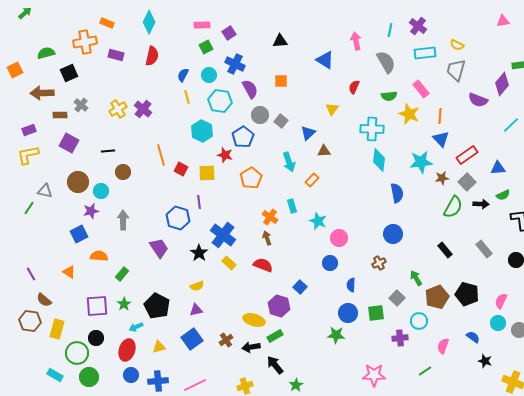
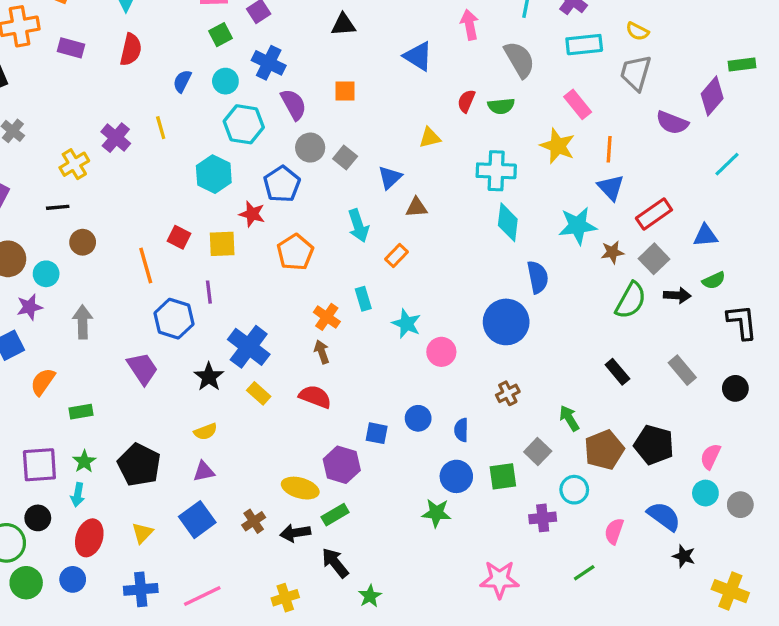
green semicircle: (389, 96) -> (501, 106), moved
yellow line: (187, 97) -> (161, 128), moved
yellow cross: (118, 109) -> (74, 164), moved
yellow triangle: (332, 109) -> (430, 138), turned 40
orange line: (161, 155) -> (146, 265), moved
blue circle: (393, 234) -> (506, 322), moved, size x1.4
orange semicircle: (99, 256) -> (43, 382), turned -60
blue circle: (330, 263) -> (418, 418), moved
green rectangle: (122, 274) -> (81, 412), turned 40
blue square: (300, 287) -> (377, 433), turned -32
cyan arrow: (136, 327) -> (78, 495), moved, turned -56
blue semicircle: (473, 337) -> (664, 516), size x1.5
yellow triangle: (159, 347) -> (142, 533), turned -32
blue circle: (131, 375) -> (73, 579), moved

